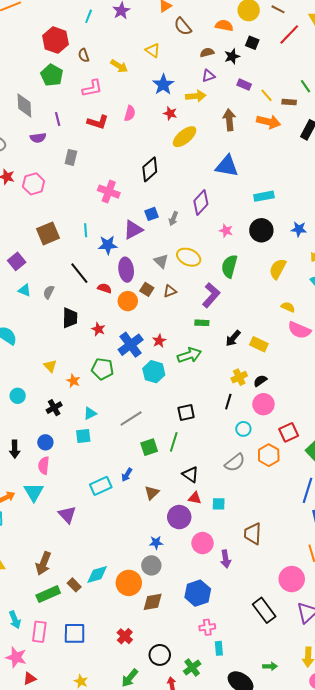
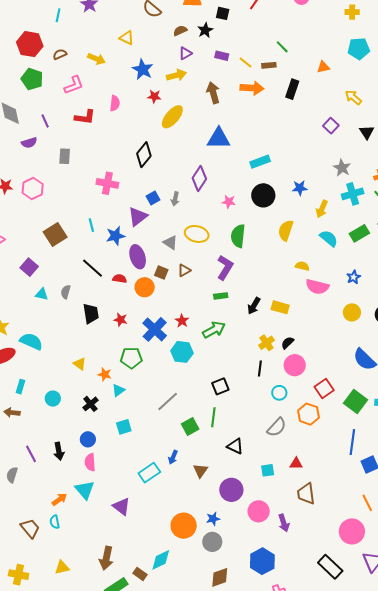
brown semicircle: (84, 55) -> (60, 54), turned 96
cyan triangle: (90, 413) -> (118, 390), moved
red triangle: (195, 498) -> (296, 464), moved
orange circle: (129, 583) -> (184, 526), moved

